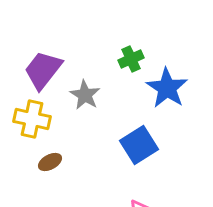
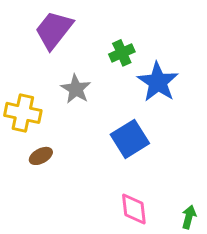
purple trapezoid: (43, 70) -> (54, 30), moved

